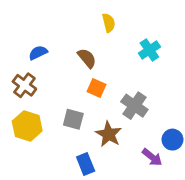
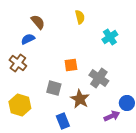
brown semicircle: (87, 58) -> (38, 22), moved
orange square: (96, 88) -> (71, 65), turned -32
yellow hexagon: (27, 126) -> (20, 105), moved
purple arrow: (152, 157) -> (112, 116), turned -63

